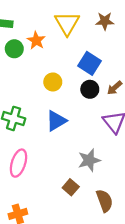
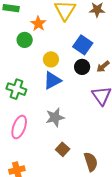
green circle: (14, 49) -> (25, 40), moved
blue triangle: (56, 121) -> (52, 80), moved
gray star: (89, 160) -> (55, 117), moved

